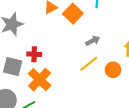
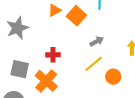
red cross: (34, 54) -> (53, 55), moved
orange circle: (113, 70) -> (113, 77), moved

